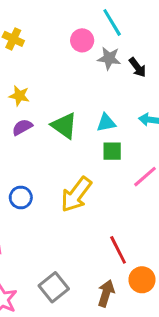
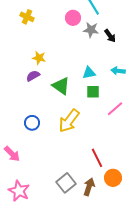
yellow star: (19, 96) -> (39, 58), moved
green triangle: (64, 126) -> (61, 86), moved
gray square: (54, 287) -> (66, 183), moved

